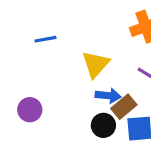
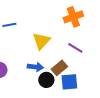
blue arrow: (108, 96) -> (35, 67), moved

